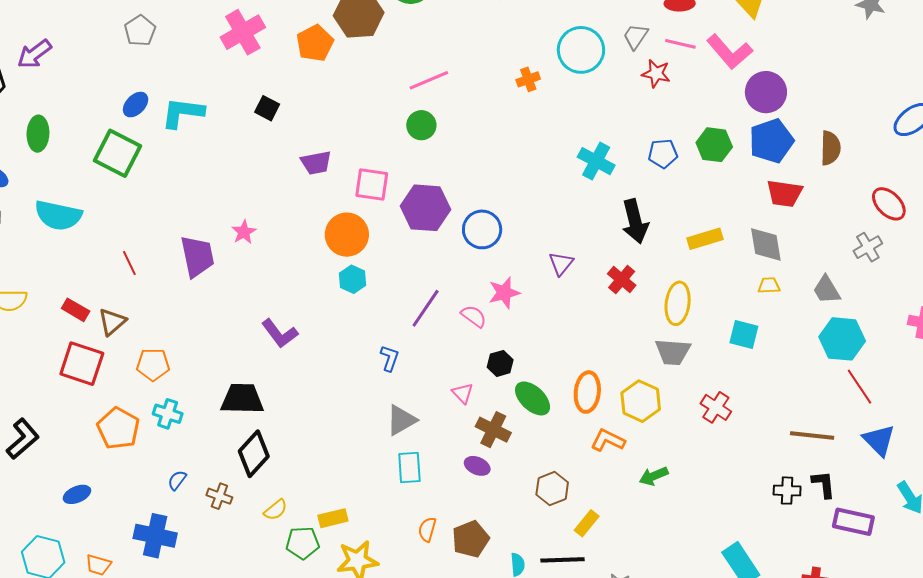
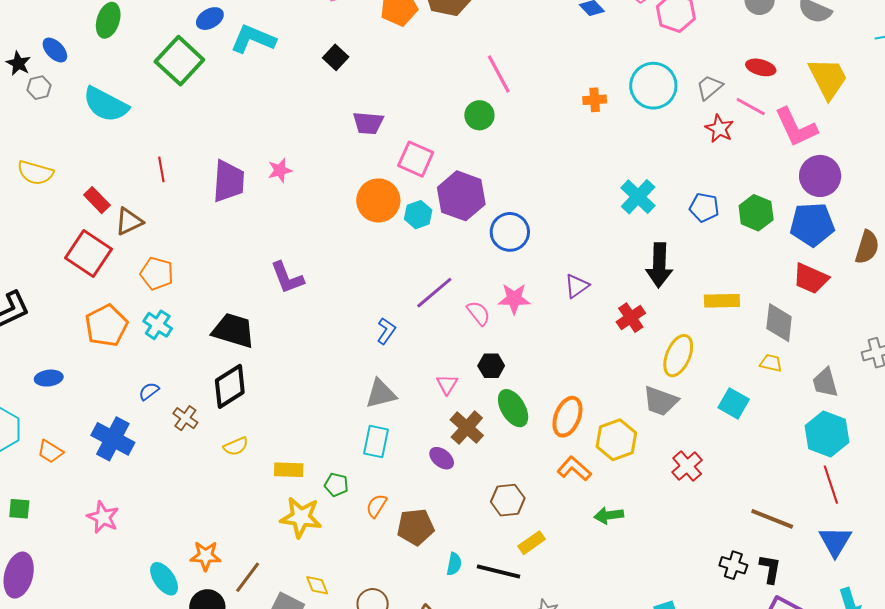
pink line: (429, 80) -> (499, 74), turned 69
cyan hexagon: (353, 279) -> (418, 215), moved
green pentagon: (303, 543) -> (336, 485), moved, size x0.7

